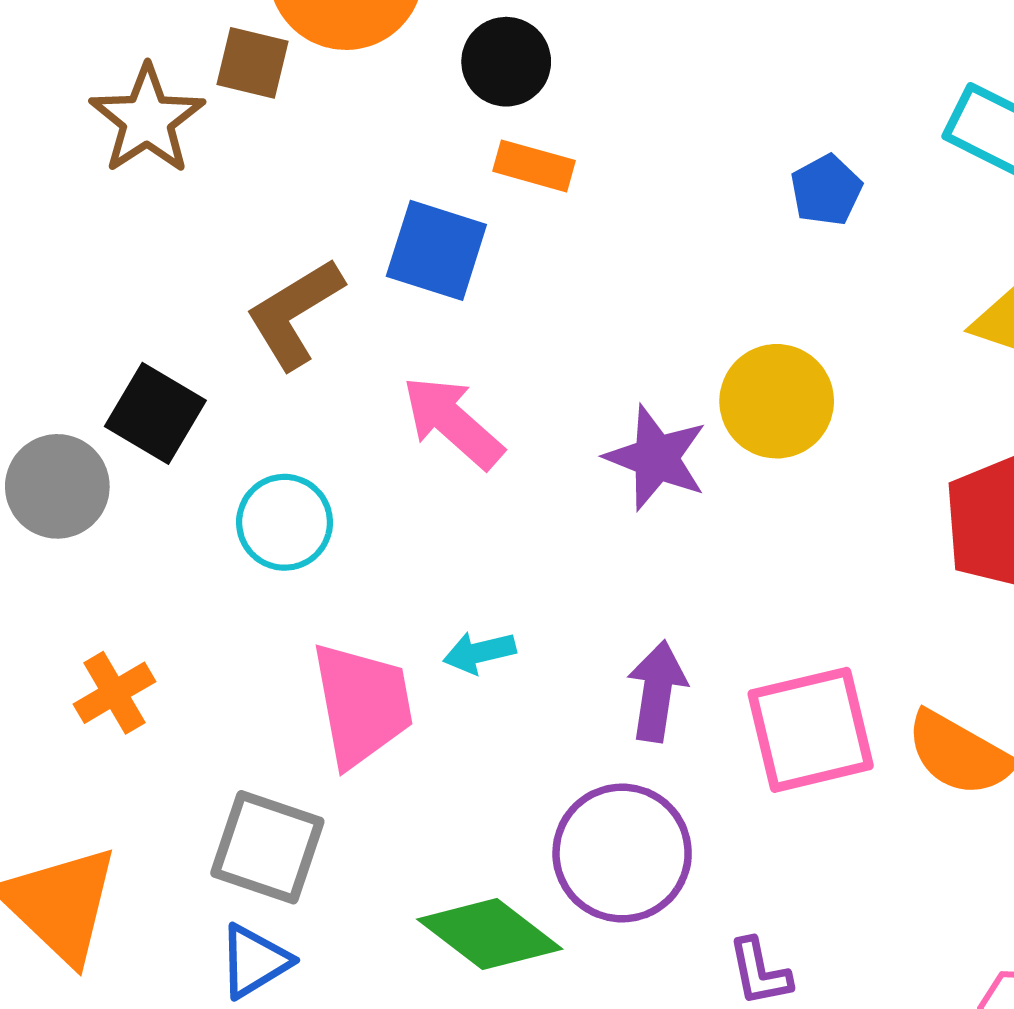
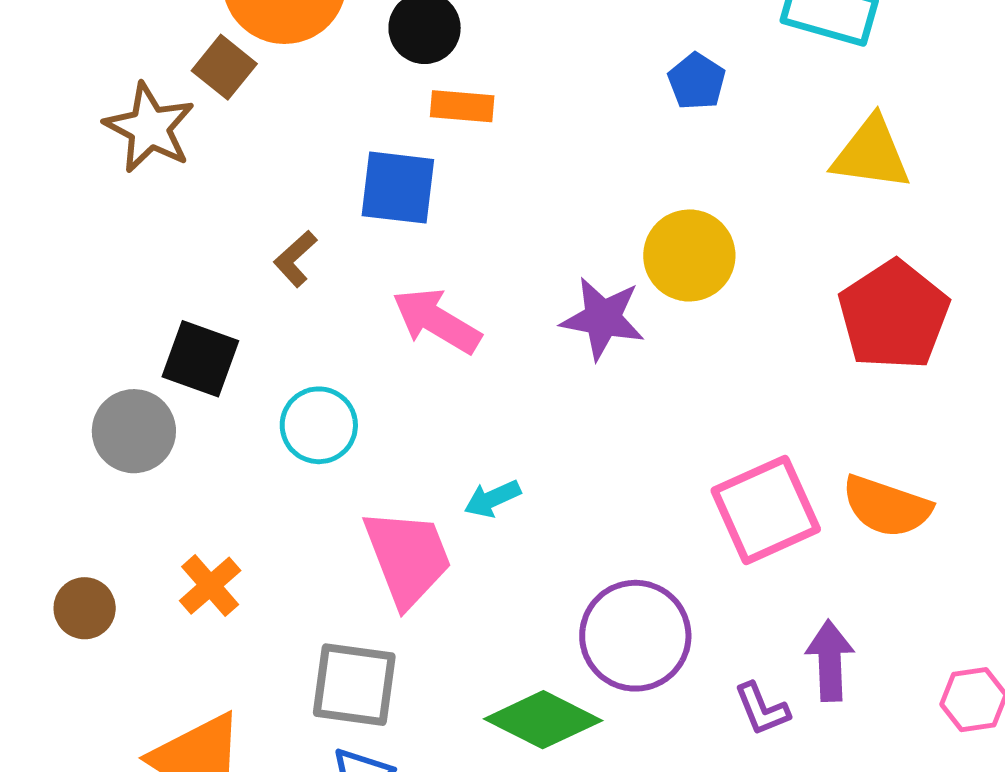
brown square: (253, 63) -> (224, 67), turned 36
brown L-shape: (295, 313) -> (295, 259), size x0.6
purple arrow: (657, 691) -> (830, 661), moved

